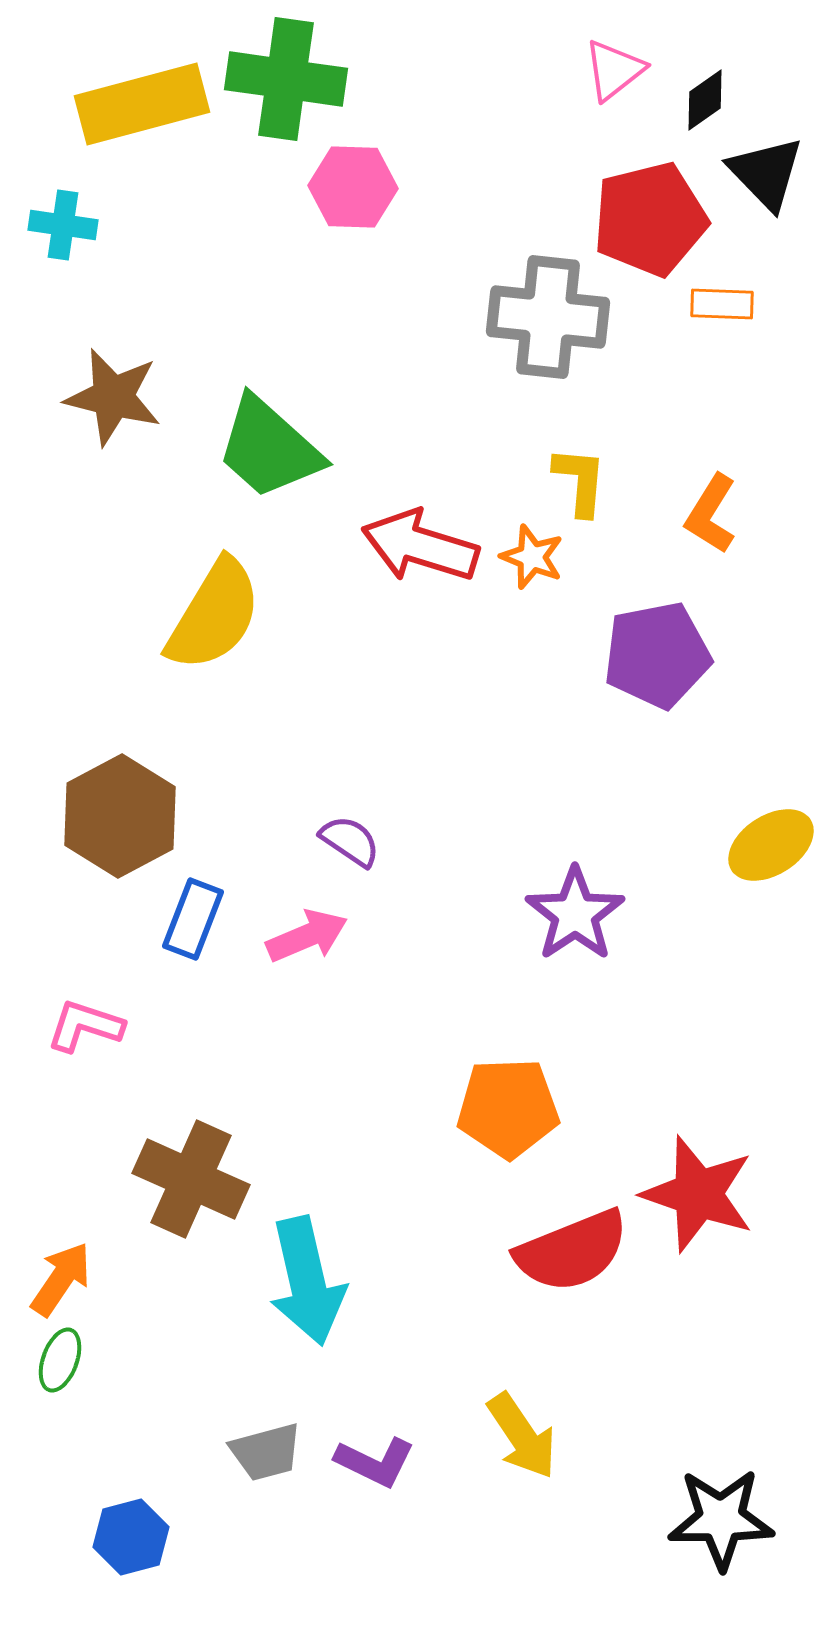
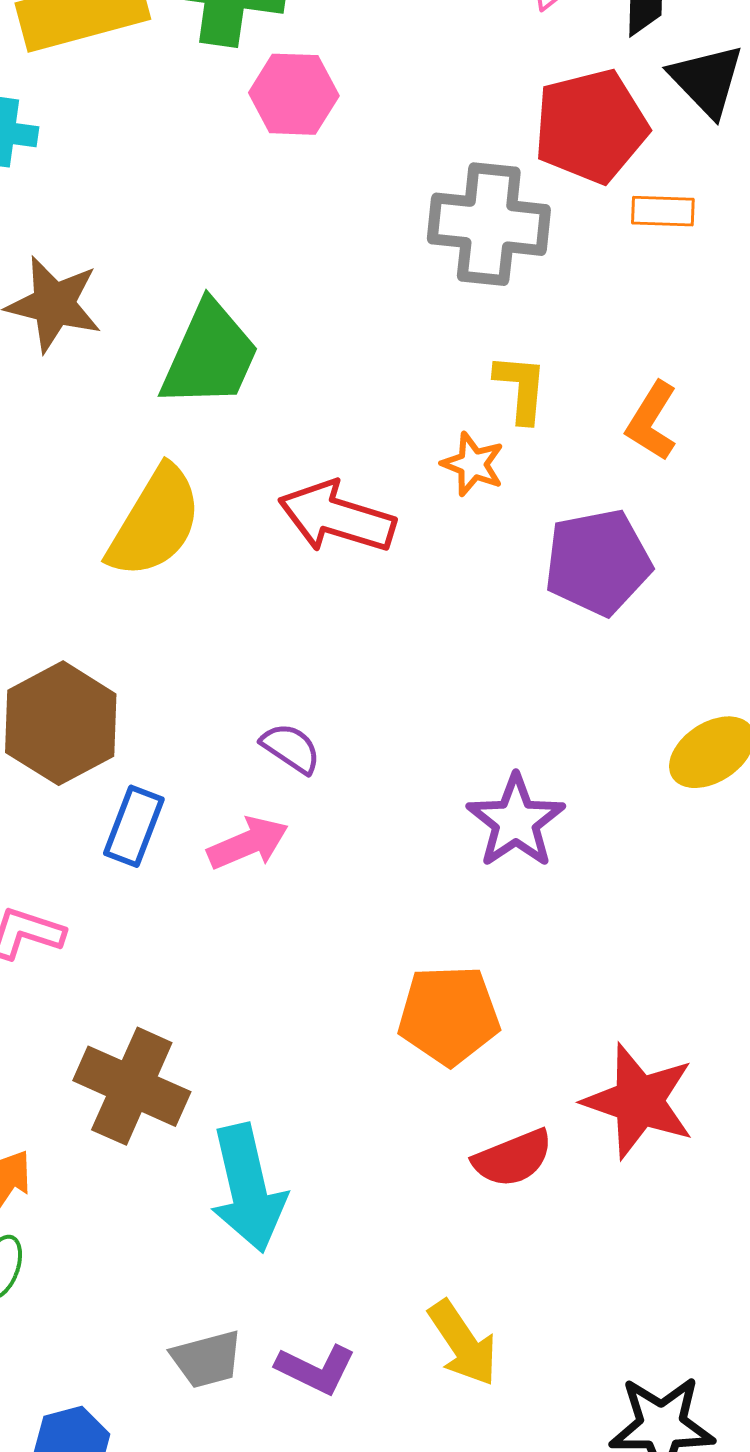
green trapezoid: (269, 448) -> (210, 355), turned -108
red arrow: (420, 546) -> (337, 517), moved
red semicircle: (572, 1251) -> (513, 1158), size x0.7

